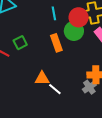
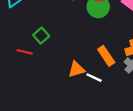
orange rectangle: (56, 43) -> (106, 56), moved

